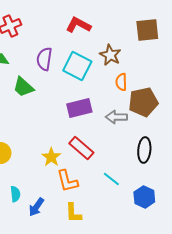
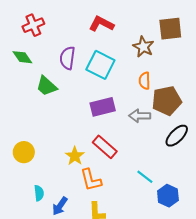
brown star: (110, 55) -> (143, 47), moved
black ellipse: (144, 150) -> (177, 136), moved, turned 40
cyan line: (111, 179) -> (145, 177), moved

